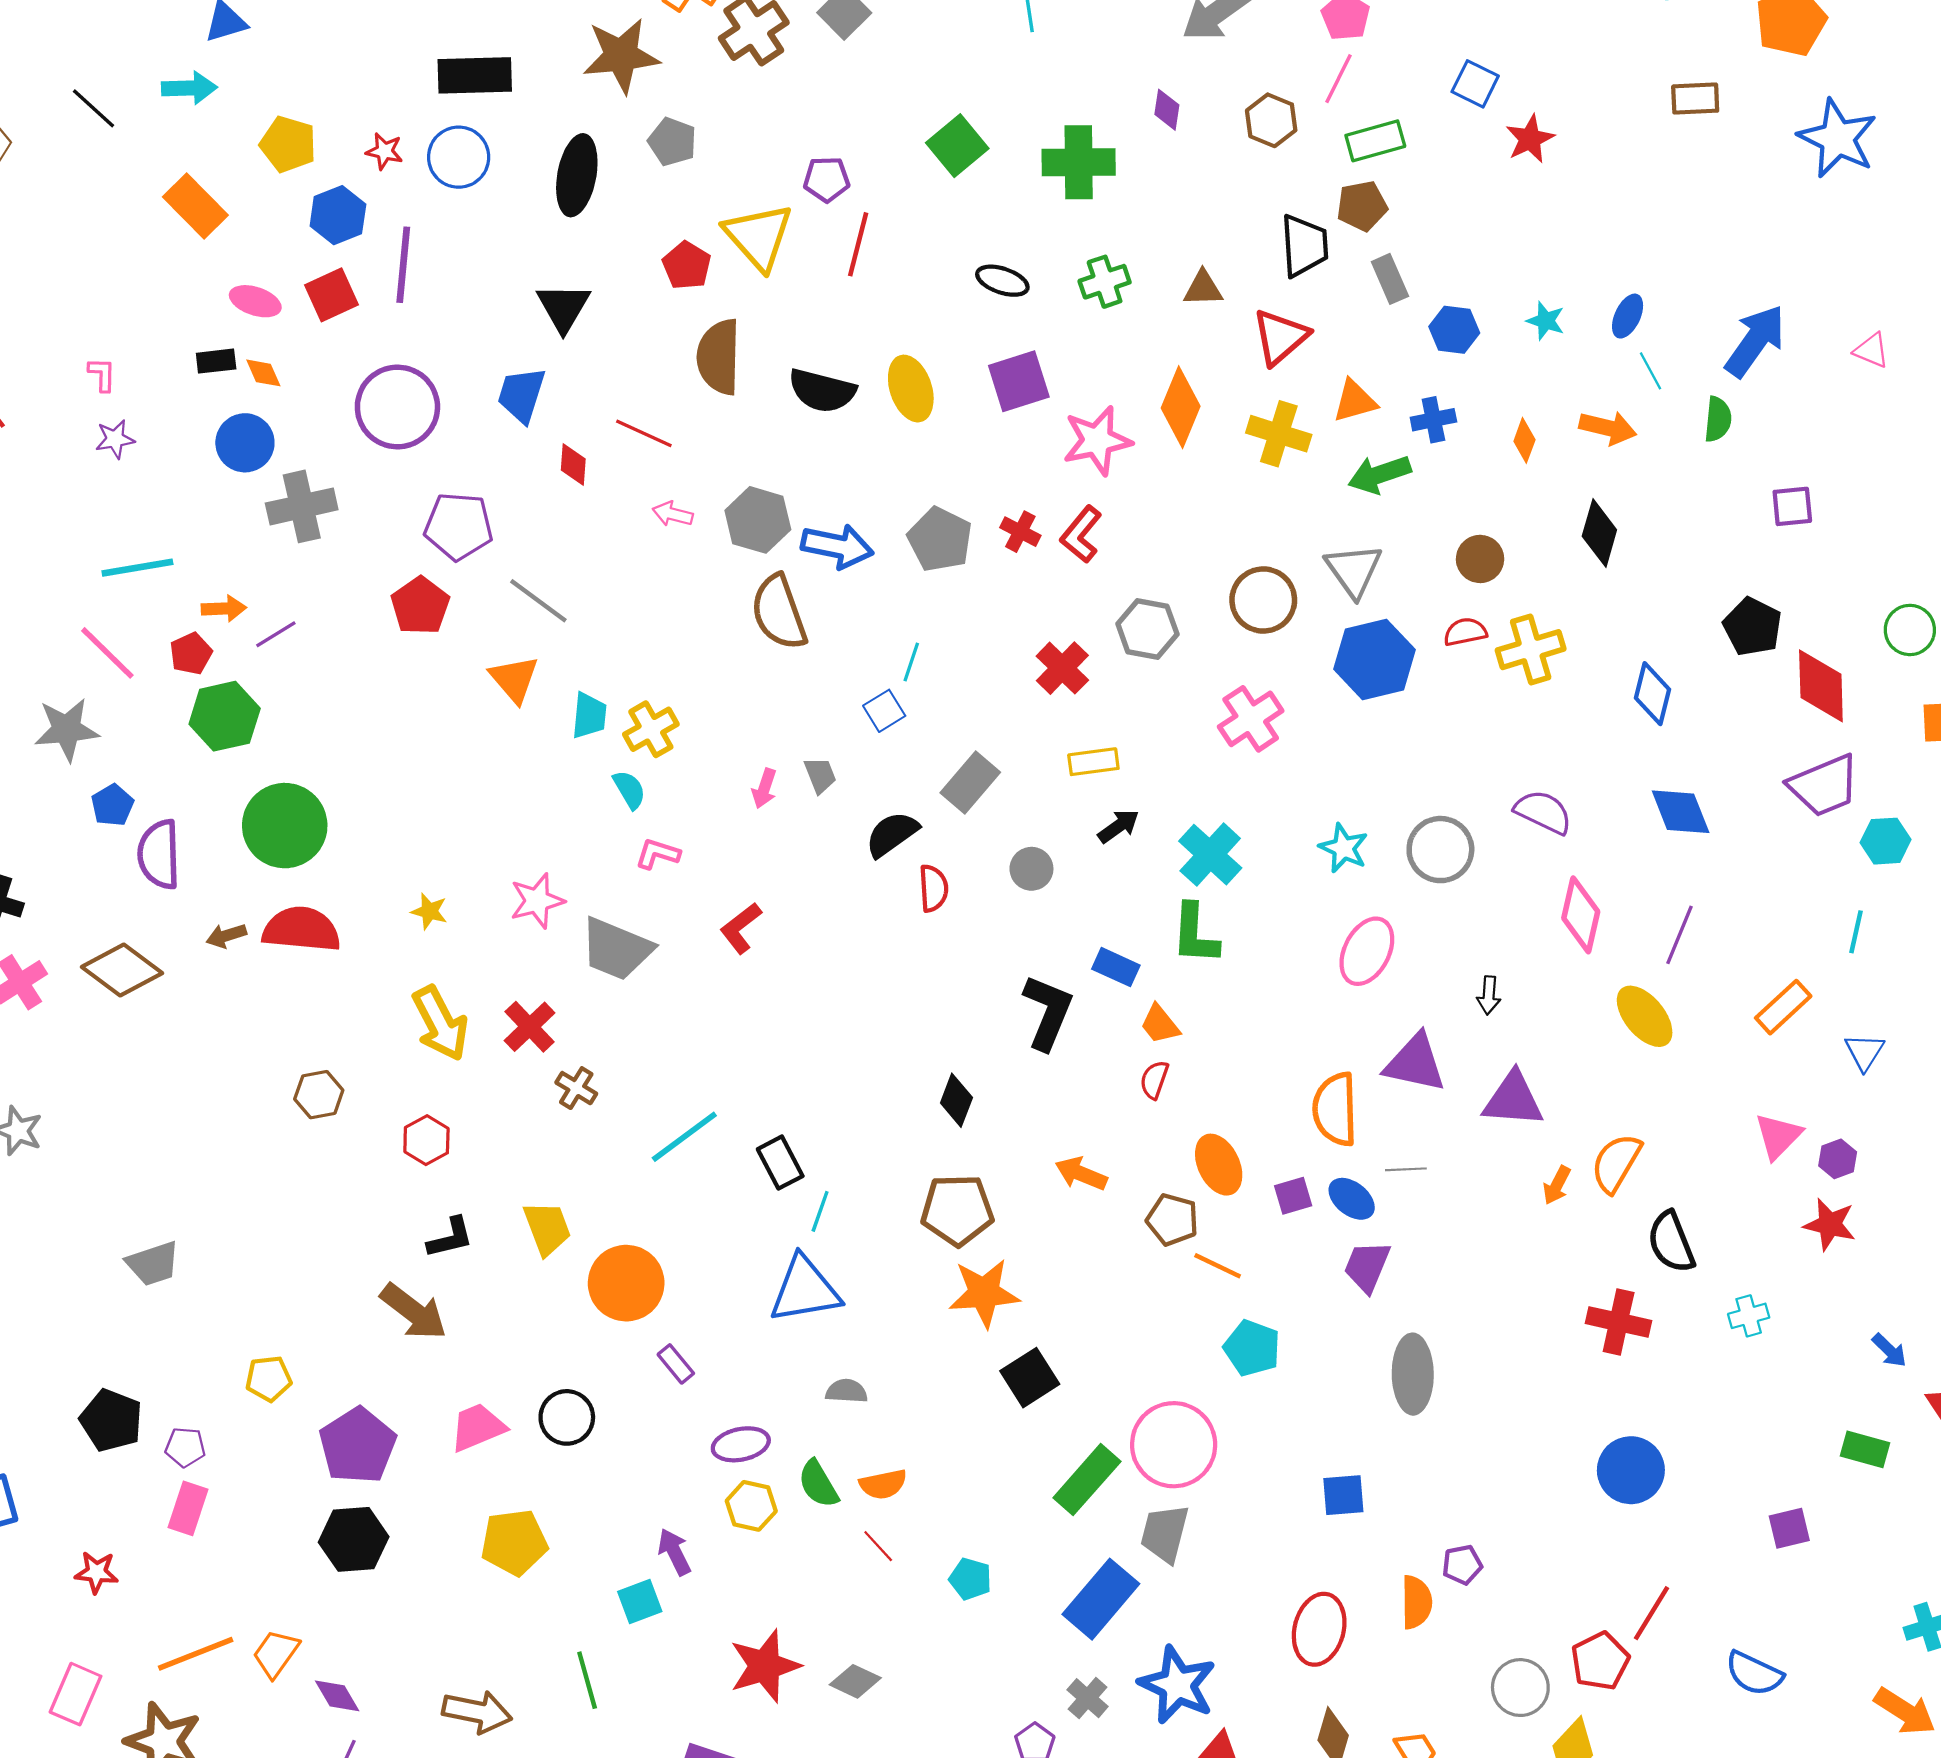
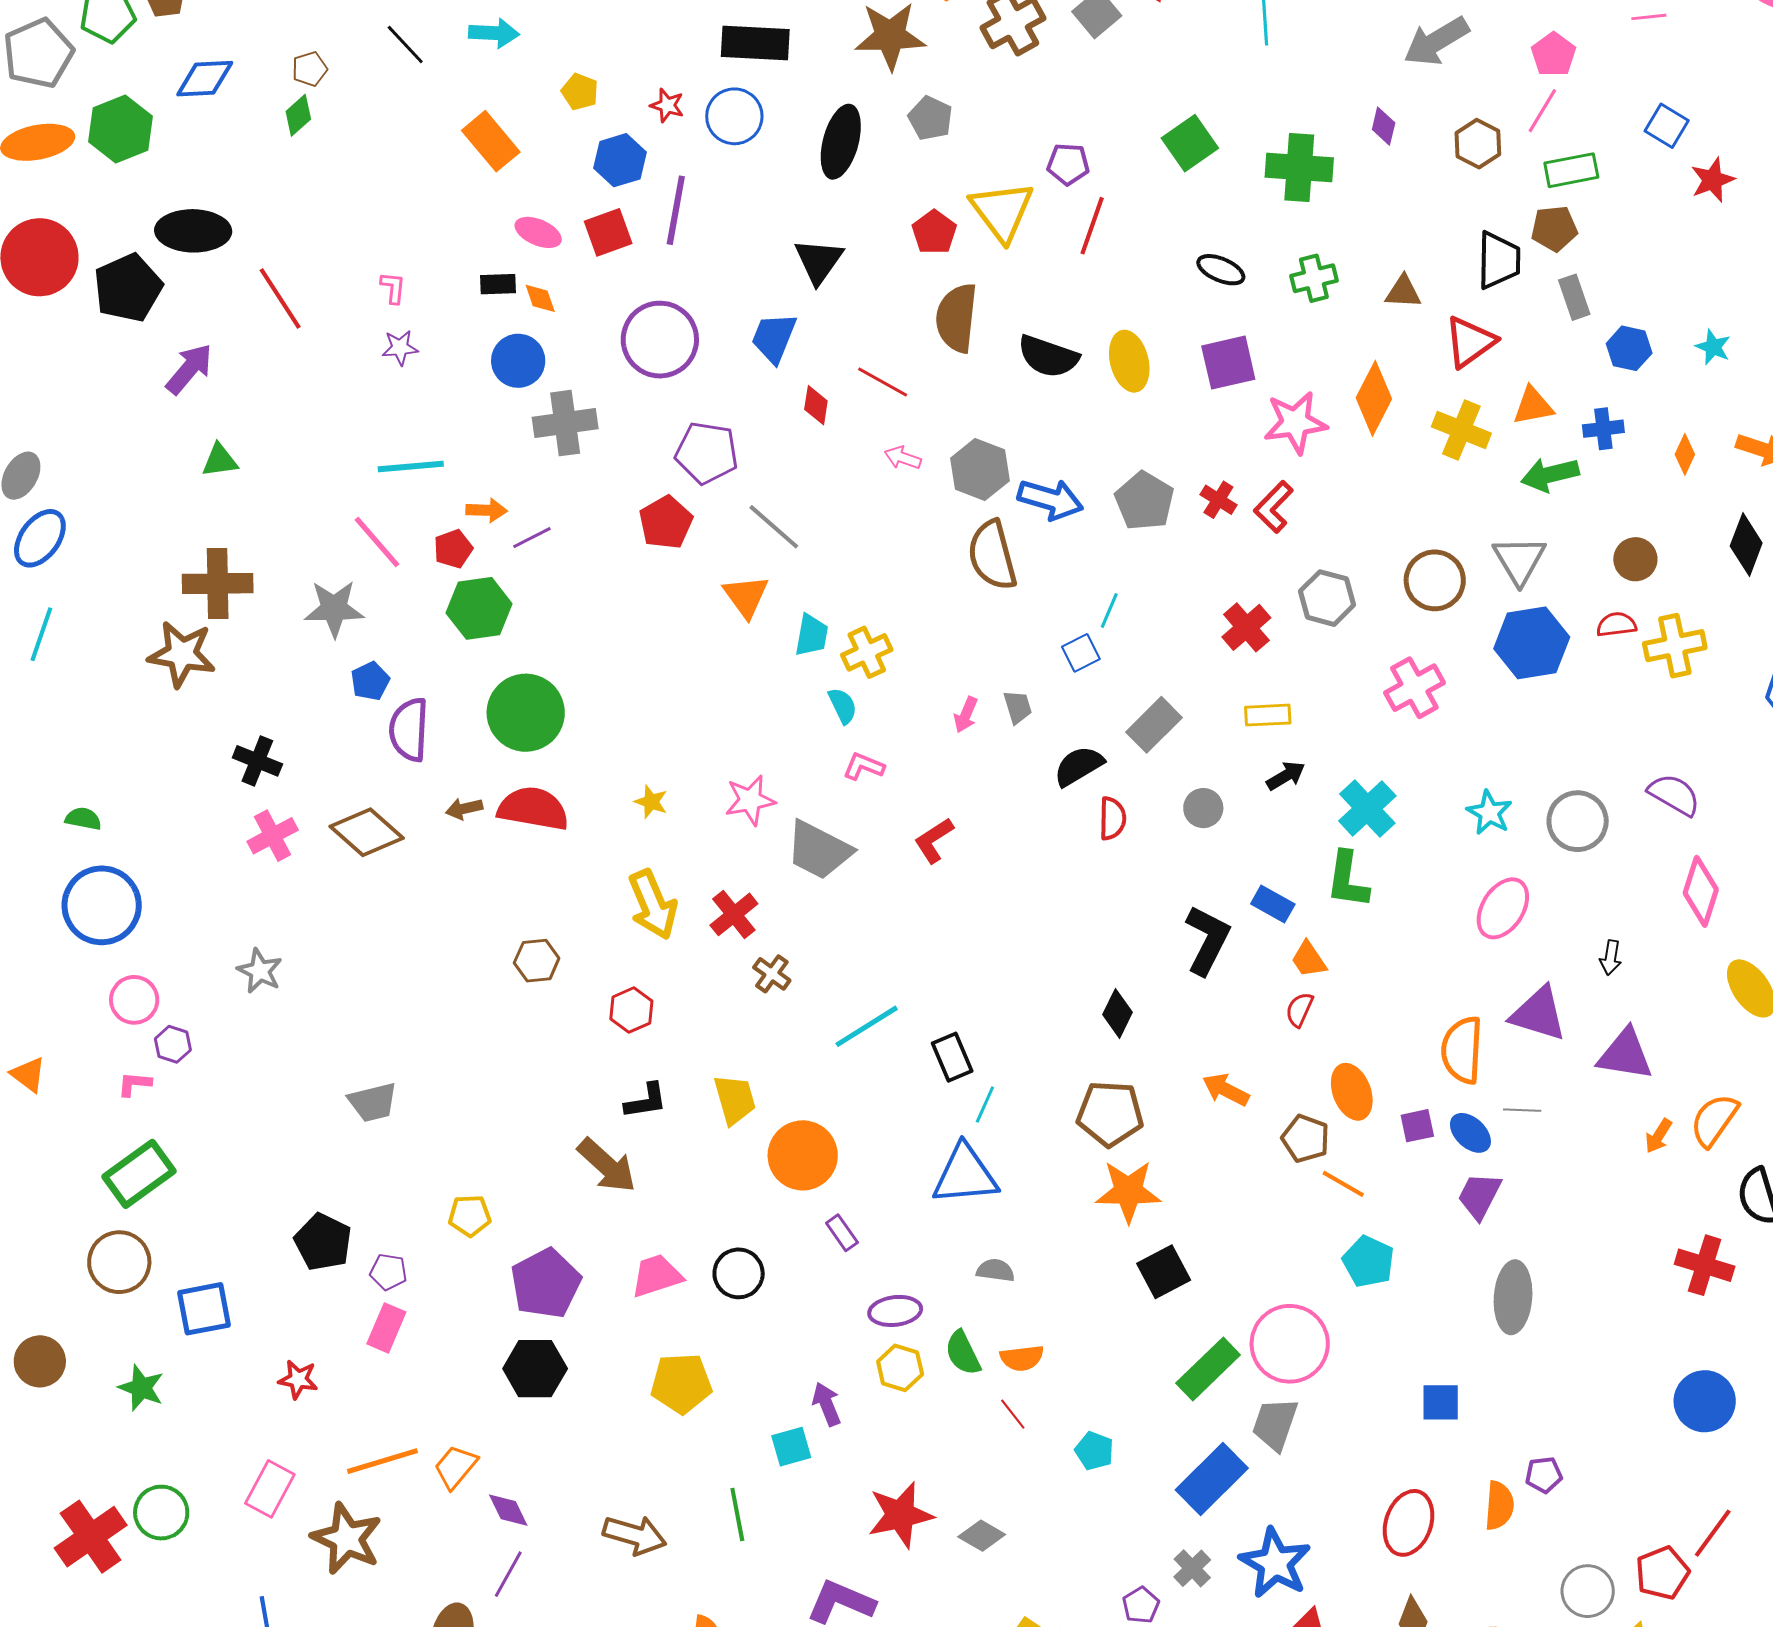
yellow pentagon: (288, 144) -> (580, 92), size x0.7

